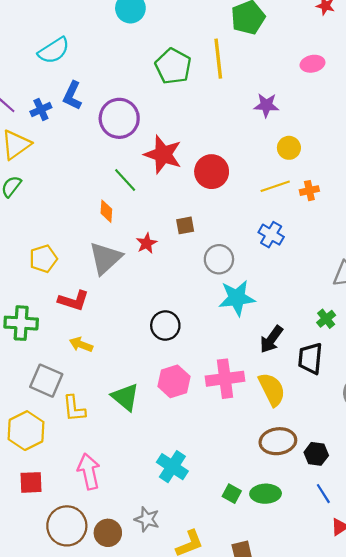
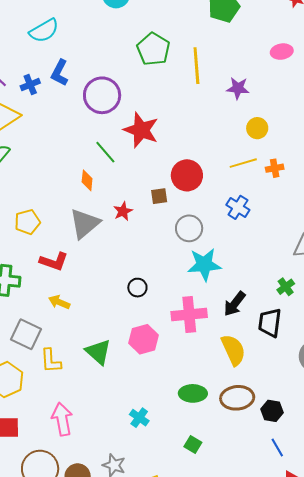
yellow line: (218, 59) -> (196, 66), moved
red circle: (212, 172) -> (187, 175), moved
black circle: (165, 326) -> (137, 288), size x0.7
pink cross: (225, 379) -> (189, 314), moved
cyan cross: (172, 467) -> (139, 418), size x0.7
green ellipse: (266, 494) -> (193, 393), moved

